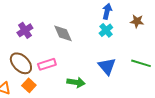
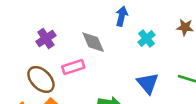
blue arrow: (107, 11) -> (122, 16), moved
pink rectangle: (47, 64) -> (73, 67), moved

